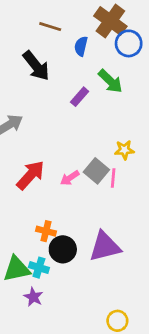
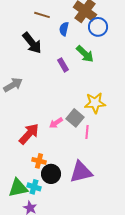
purple rectangle: (80, 97) -> (63, 65), turned -72
yellow star: (124, 150) -> (95, 103), size x1.5
red arrow: (31, 175) -> (29, 134), moved
pink line: (113, 178) -> (87, 132), moved

